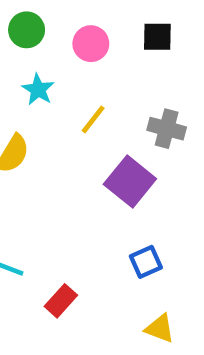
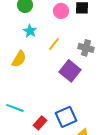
pink circle: (91, 44) -> (61, 11), moved
blue square: (146, 262) -> (66, 117), moved, size x1.5

